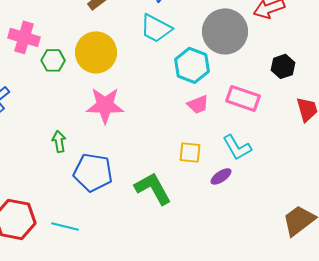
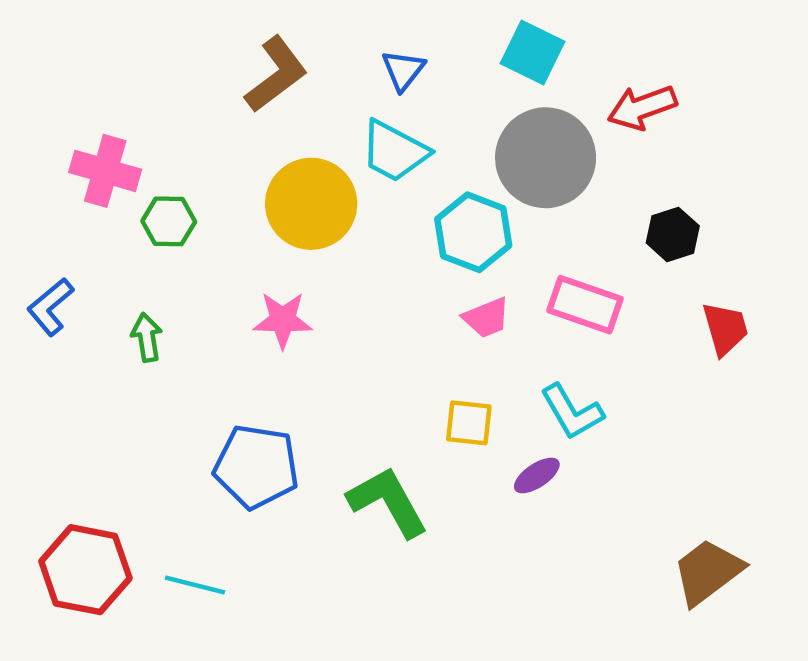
yellow circle: (96, 52) -> (311, 204), moved
pink star: (105, 105) -> (283, 320), size x0.7
green arrow: (59, 141) -> (147, 337), moved

